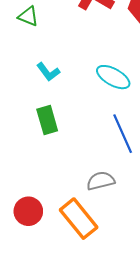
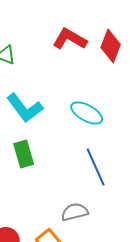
cyan L-shape: (48, 72) -> (25, 108), size x1.6

